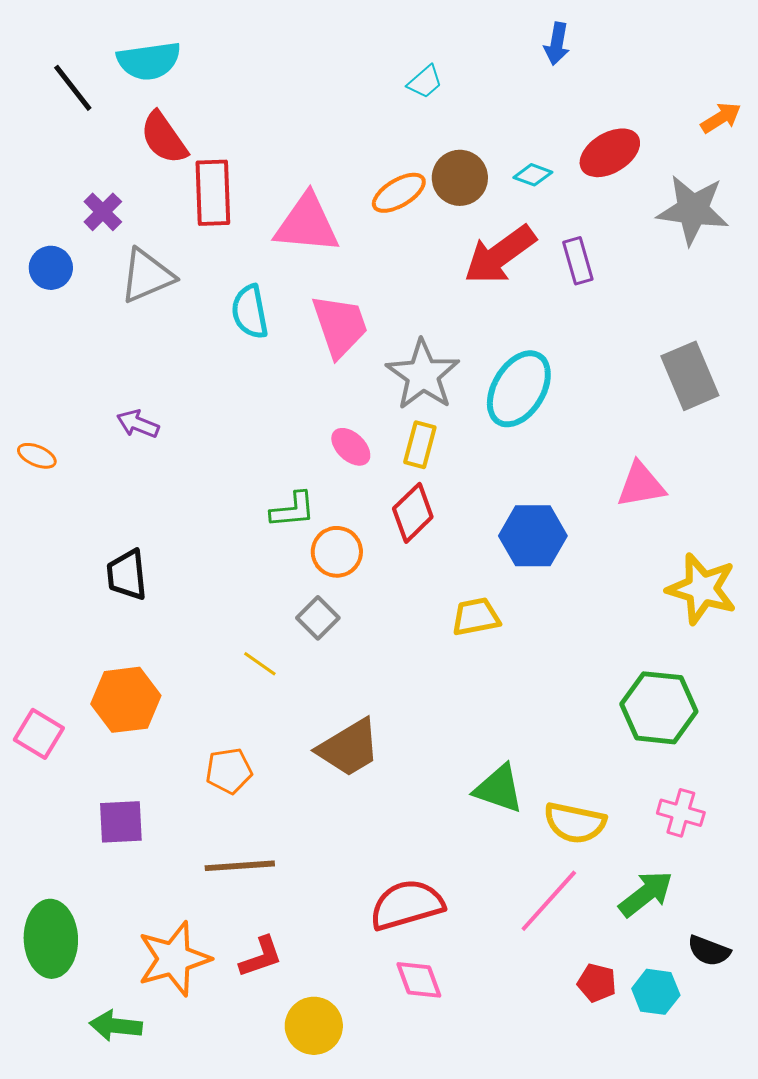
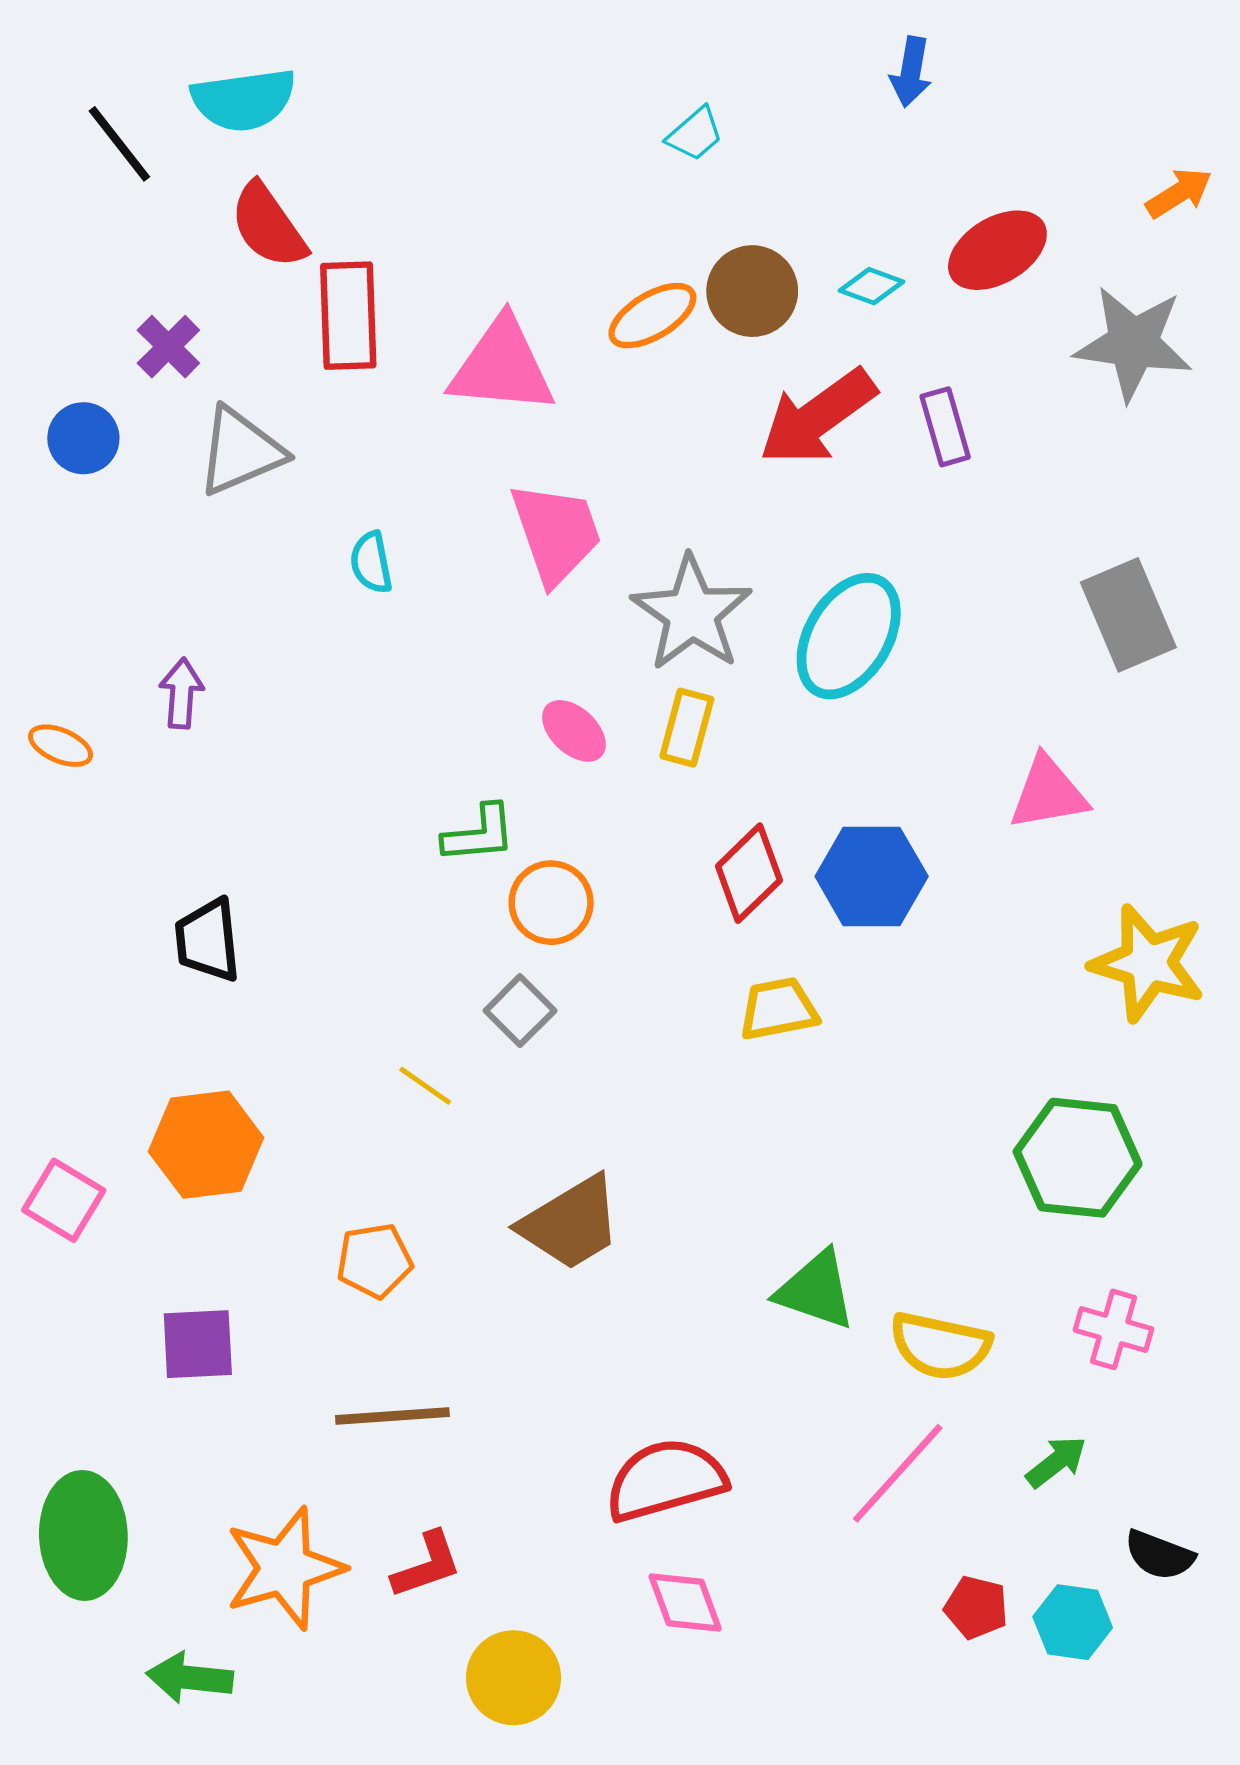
cyan semicircle: (250, 312) -> (371, 563), moved, size x0.7
purple arrow: (138, 424) -> (182, 693), moved, turned 72
red diamond: (413, 513) -> (749, 873), moved
green arrow: (646, 894) -> (1056, 1462), size x0.7

